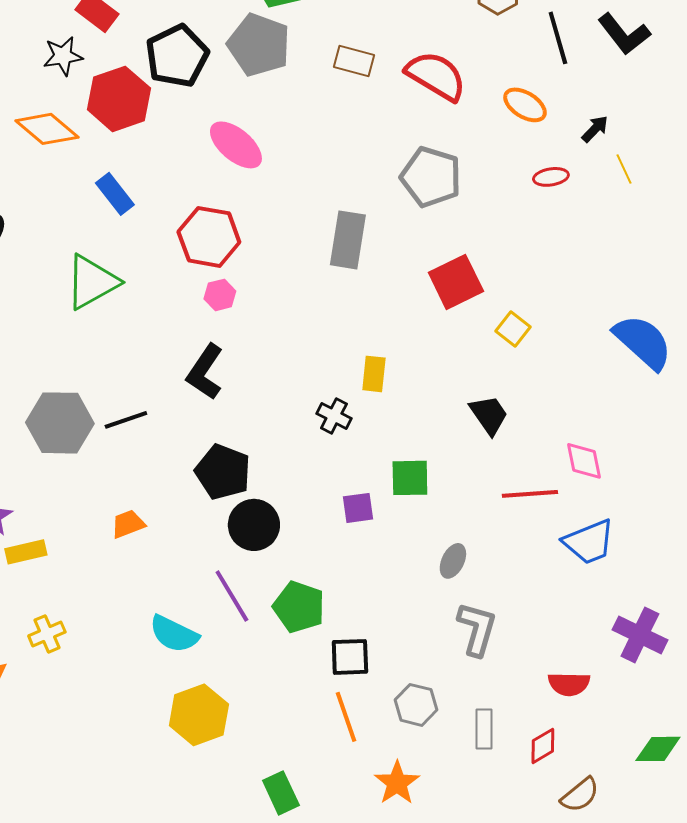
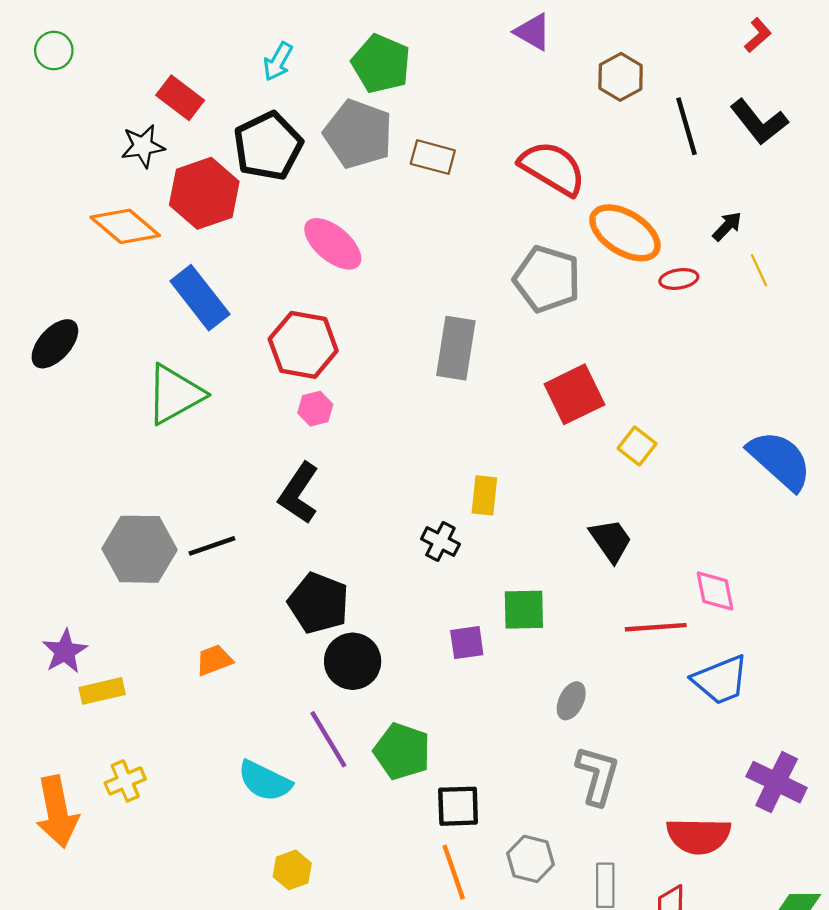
brown rectangle: (354, 61) -> (433, 157), moved
orange ellipse: (525, 105) -> (625, 233), moved, size x1.5
blue rectangle: (115, 194) -> (200, 298), size x1.4
red semicircle: (569, 684) -> (699, 836), size x1.4
yellow hexagon: (199, 715) -> (292, 870), size x0.6

